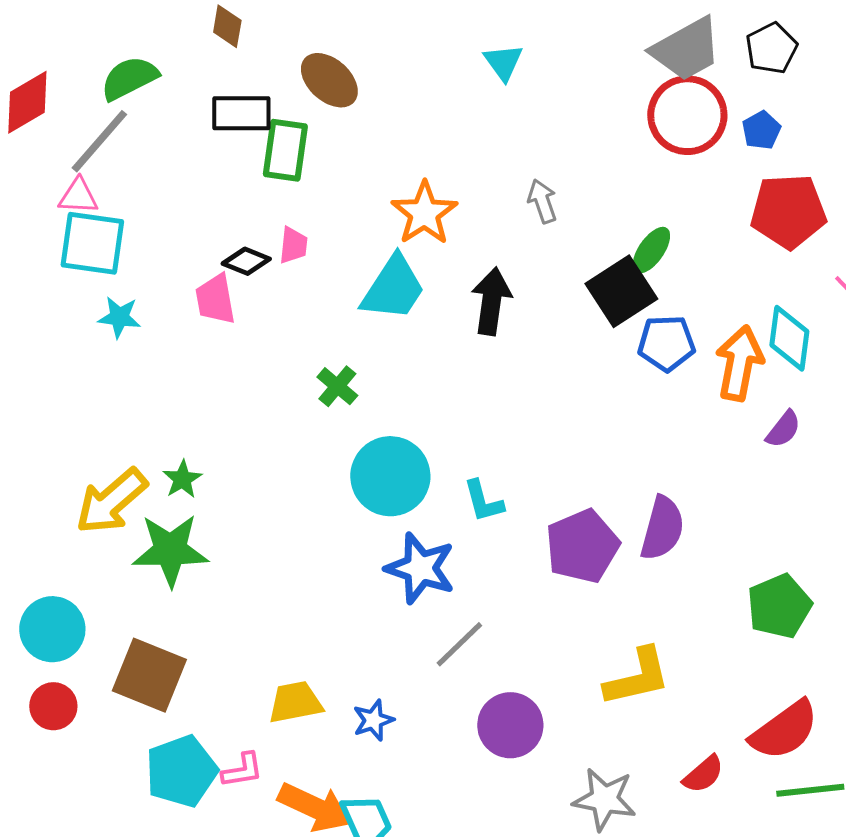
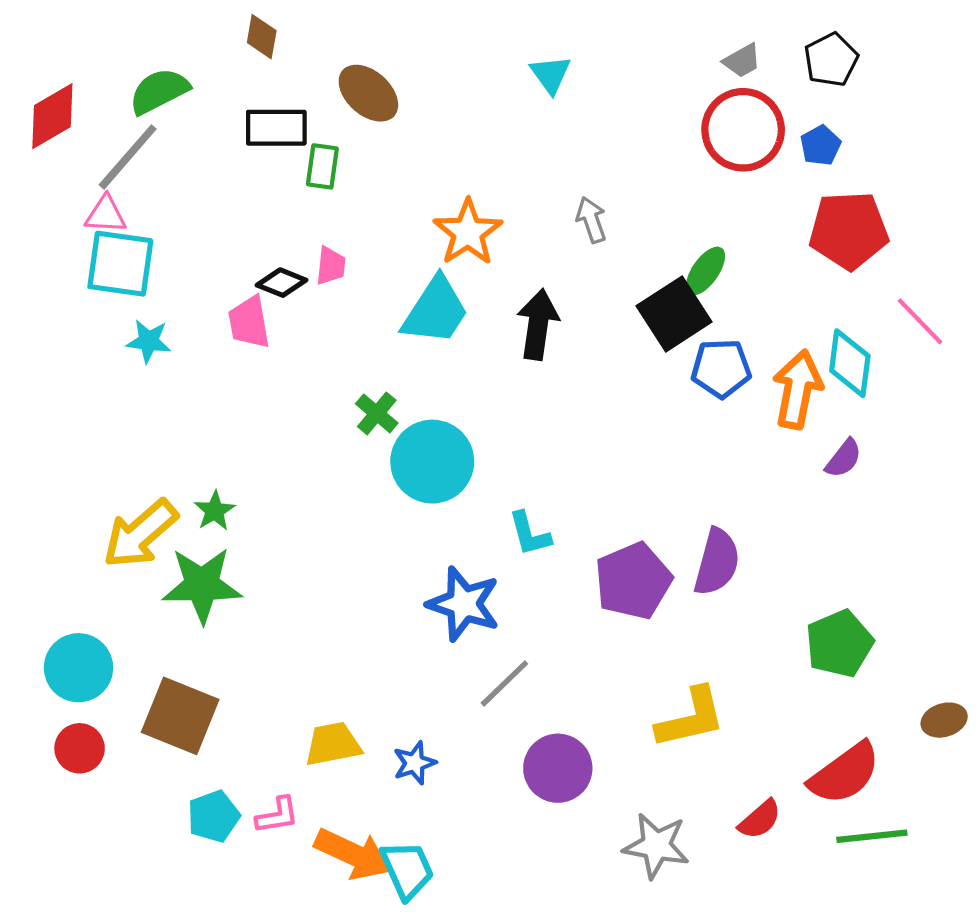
gray trapezoid: (686, 49) -> (742, 61), size x0.5
green rectangle: (285, 150) -> (322, 166), size x0.7
cyan circle: (390, 476) -> (432, 462), moved
cyan pentagon: (181, 771) -> (214, 816), size x0.7

